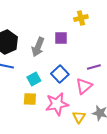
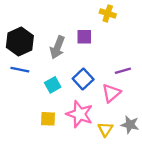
yellow cross: (81, 18) -> (108, 13), turned 32
yellow square: (30, 99) -> (48, 119), moved
pink star: (57, 104) -> (80, 114), turned 30

